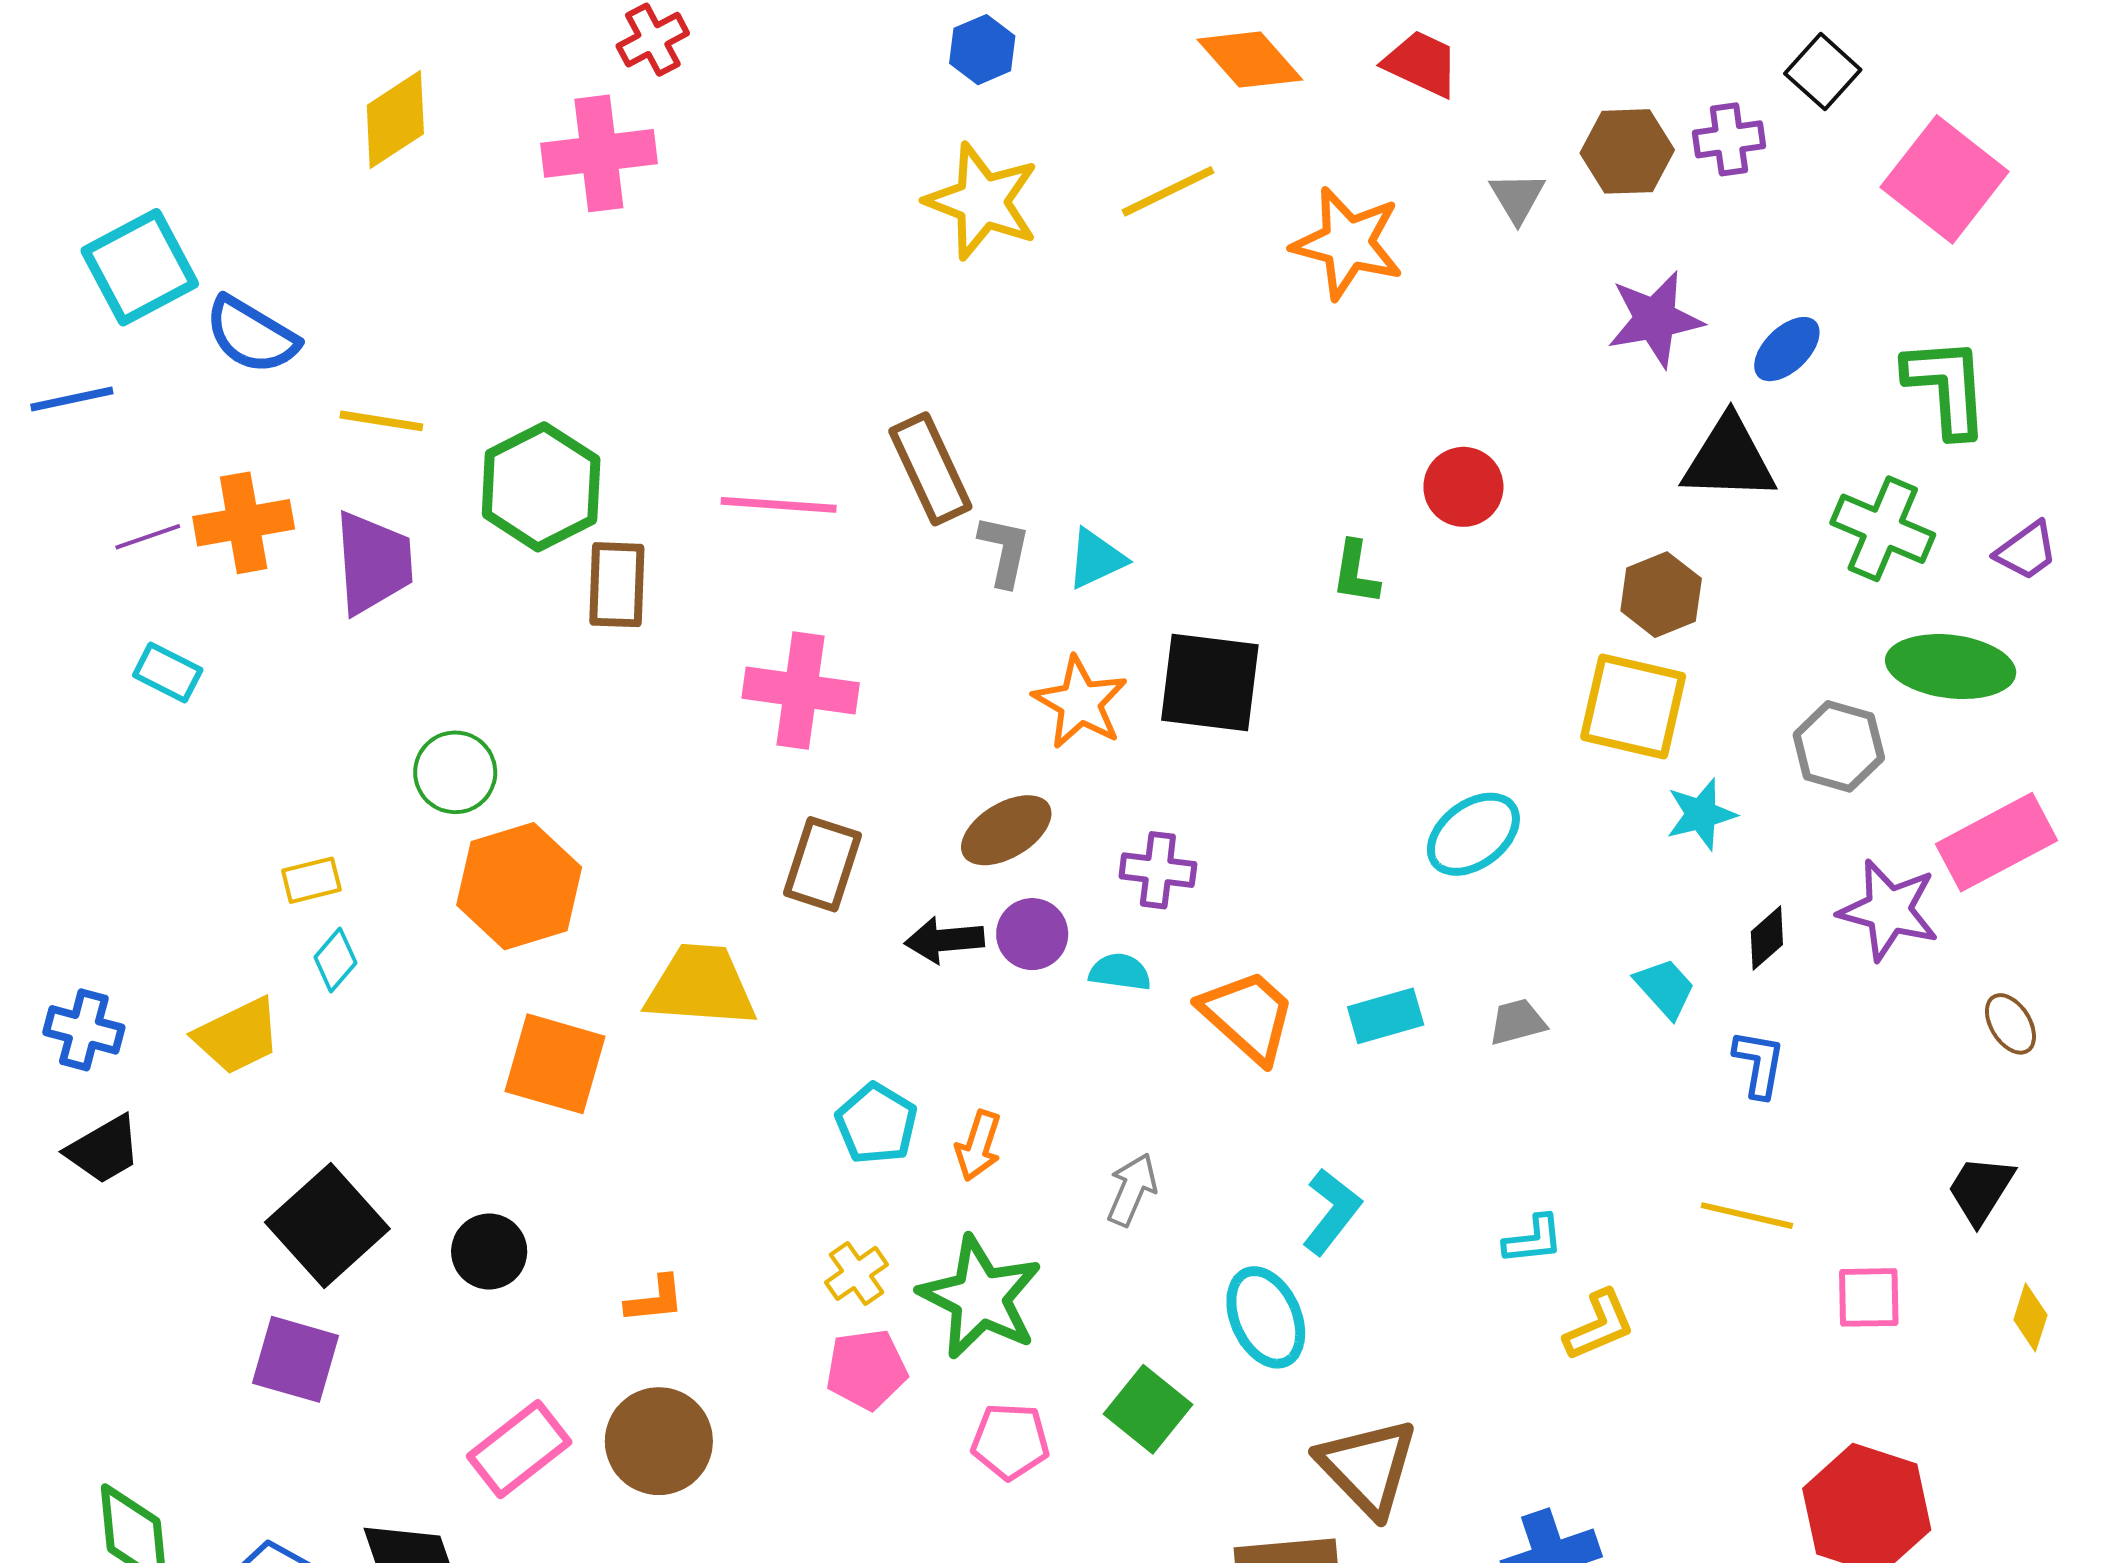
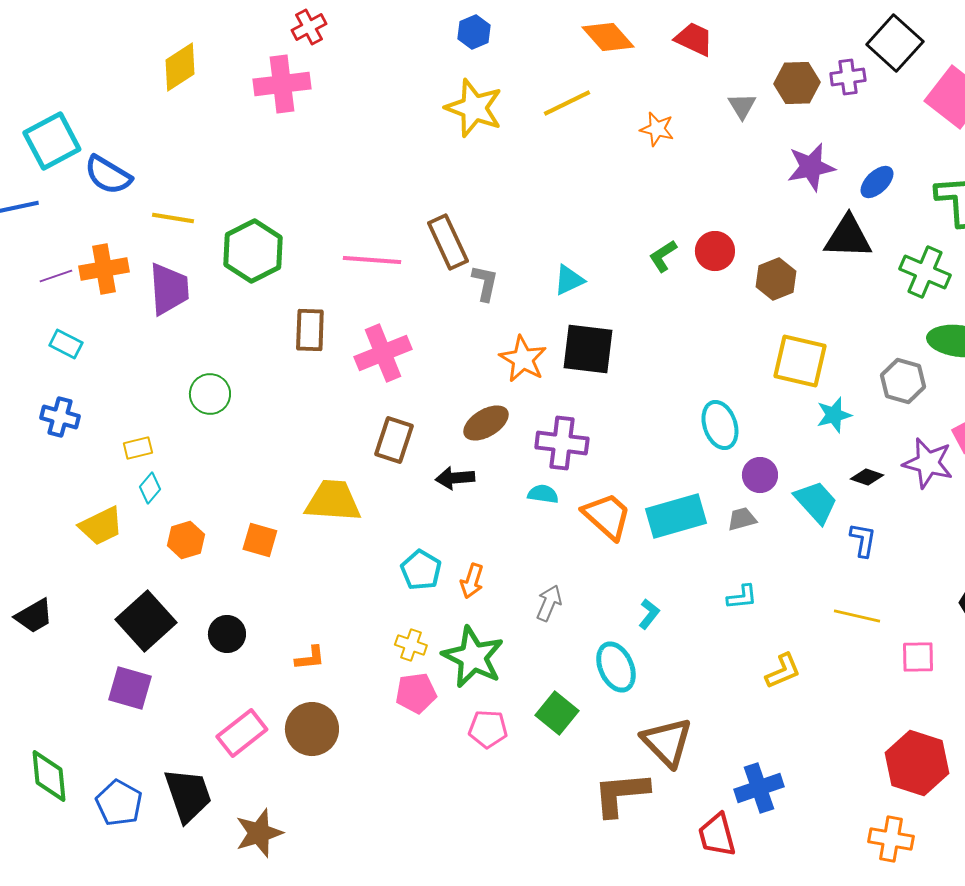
black square: (1823, 72) -> (895, 43), size x1.5
orange star: (1348, 243) -> (657, 129), size x0.6
cyan triangle: (1096, 559) -> (569, 280), moved
green L-shape: (1356, 573) -> (663, 256), moved, turned 48
brown rectangle: (617, 585) -> (310, 330), moved
brown hexagon: (1661, 595) -> (776, 279), moved
pink cross: (801, 690) -> (383, 353), turned -30
cyan ellipse: (1473, 834) -> (720, 425), turned -72
purple cross: (1158, 870) -> (562, 443), size x1.4
orange hexagon: (519, 886) -> (186, 540), moved, size x0.6
purple circle: (1032, 934) -> (760, 475), moved
black diamond: (1767, 938) -> (867, 477), turned 60
cyan trapezoid: (1665, 988) -> (816, 502), size x1.4
cyan rectangle: (1386, 1016) -> (676, 516), size x1.6
blue cross: (84, 1030) -> (60, 417), moved
orange square: (555, 1064) -> (260, 540), size x0.7
black trapezoid: (104, 1150) -> (34, 616), moved
cyan L-shape: (1332, 1212) -> (649, 614), size x0.7
cyan L-shape: (1533, 1240) -> (742, 597), moved
yellow cross: (857, 1273) -> (411, 645), turned -36

